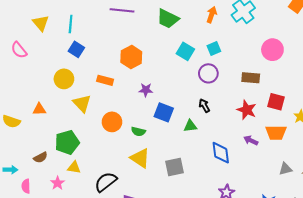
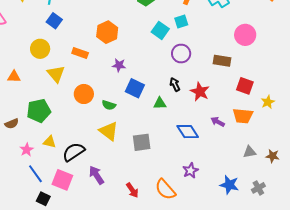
cyan square: (214, 48) -> (181, 22), moved
red star: (247, 110) -> (200, 92), moved
blue diamond: (221, 153) -> (188, 132), turned -30
yellow triangle: (74, 168) -> (50, 142), moved

